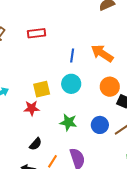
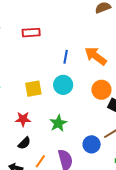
red star: (32, 108) -> (23, 119), moved
green star: (68, 122) -> (58, 123), turned 30
blue circle: (100, 125) -> (92, 144), moved

